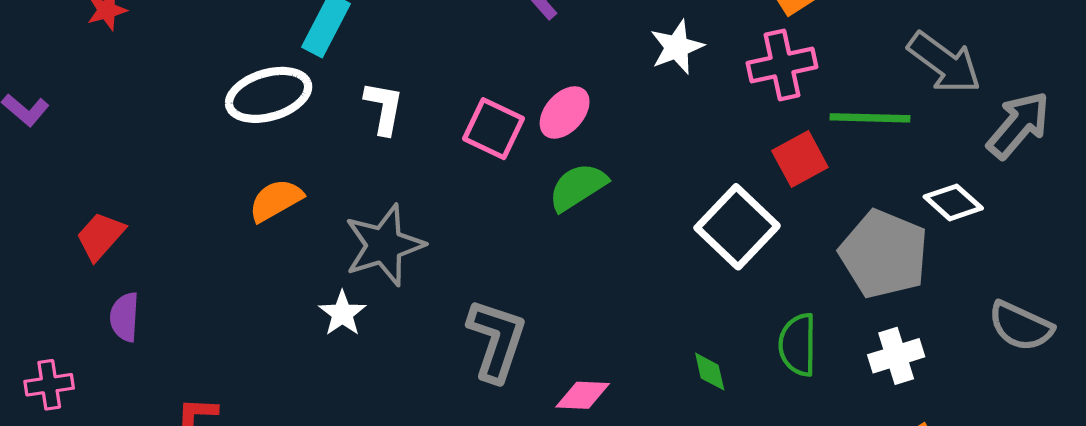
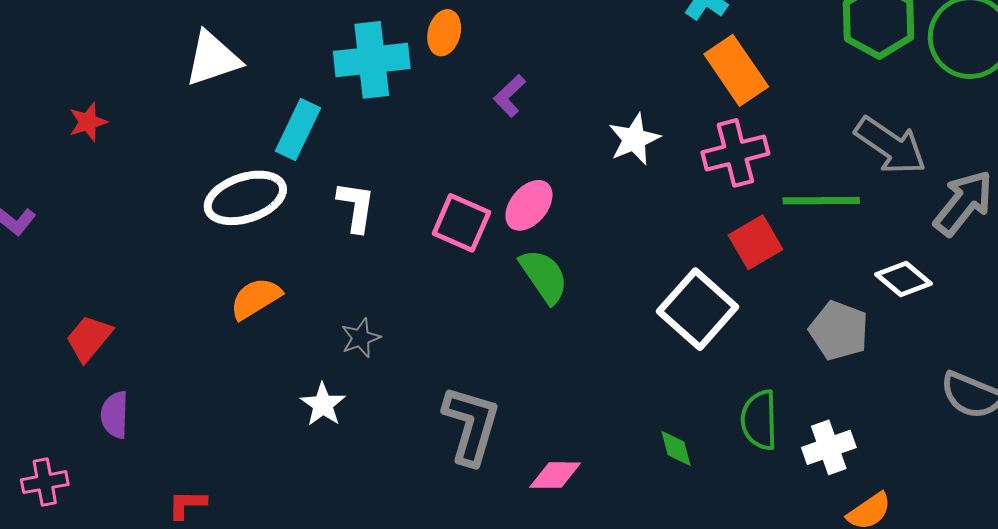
green semicircle: (578, 187) -> (544, 276), turned 90
gray star: (384, 245) -> (361, 338), size x0.5
gray pentagon: (884, 254) -> (839, 331), size x0.7
white cross: (896, 356) -> (829, 447), moved

